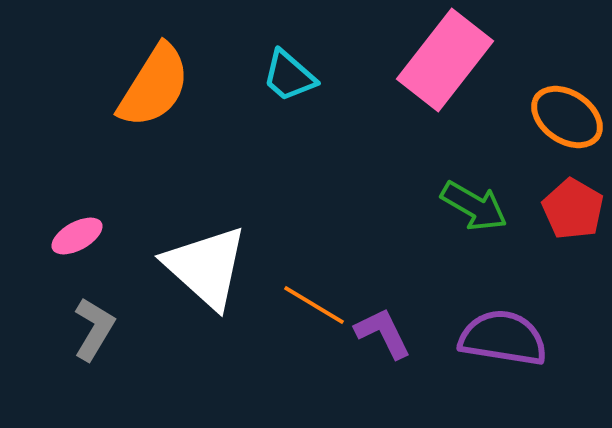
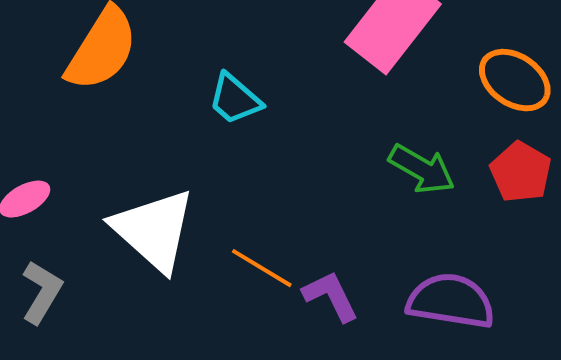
cyan trapezoid: (289, 76) -> (235, 99), moved

